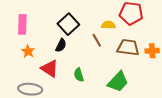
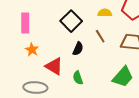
yellow semicircle: (108, 25) -> (105, 13), moved
black semicircle: (61, 45) -> (78, 49), moved
green semicircle: (79, 75) -> (78, 78), moved

